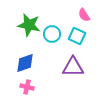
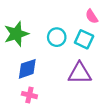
green star: (29, 25) -> (16, 34), moved, turned -30

